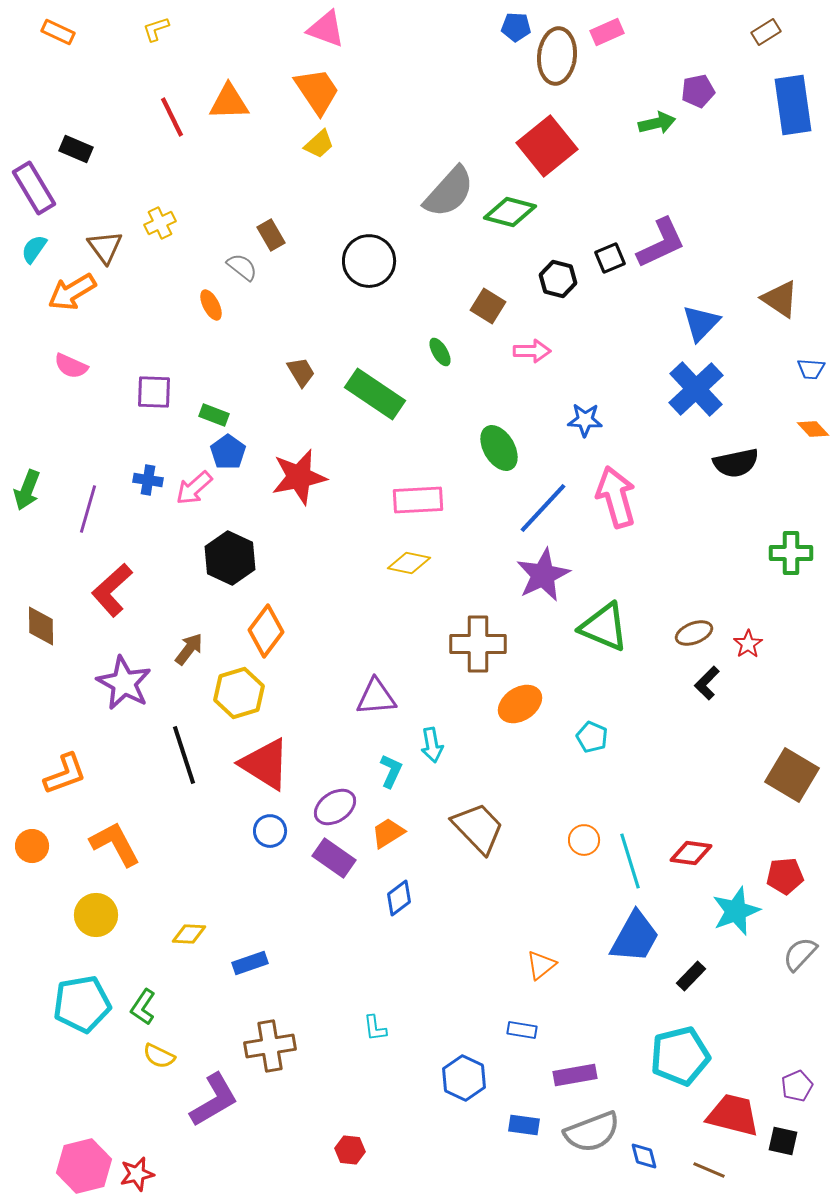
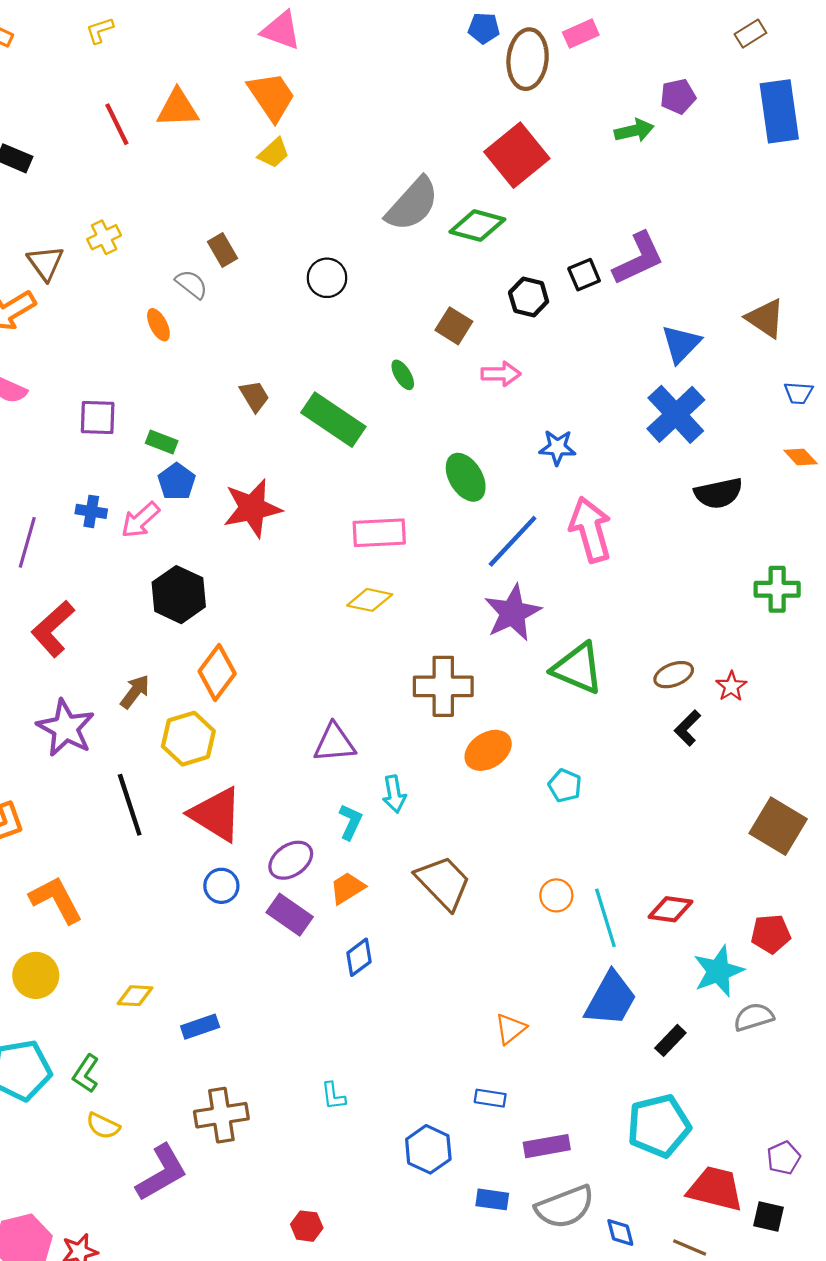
black circle: (369, 261) -> (327, 278), size x0.7
gray semicircle: (800, 954) -> (754, 1017), moved, turned 30

